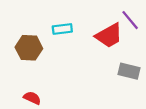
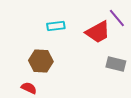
brown hexagon: (29, 48) -> (41, 61), moved

